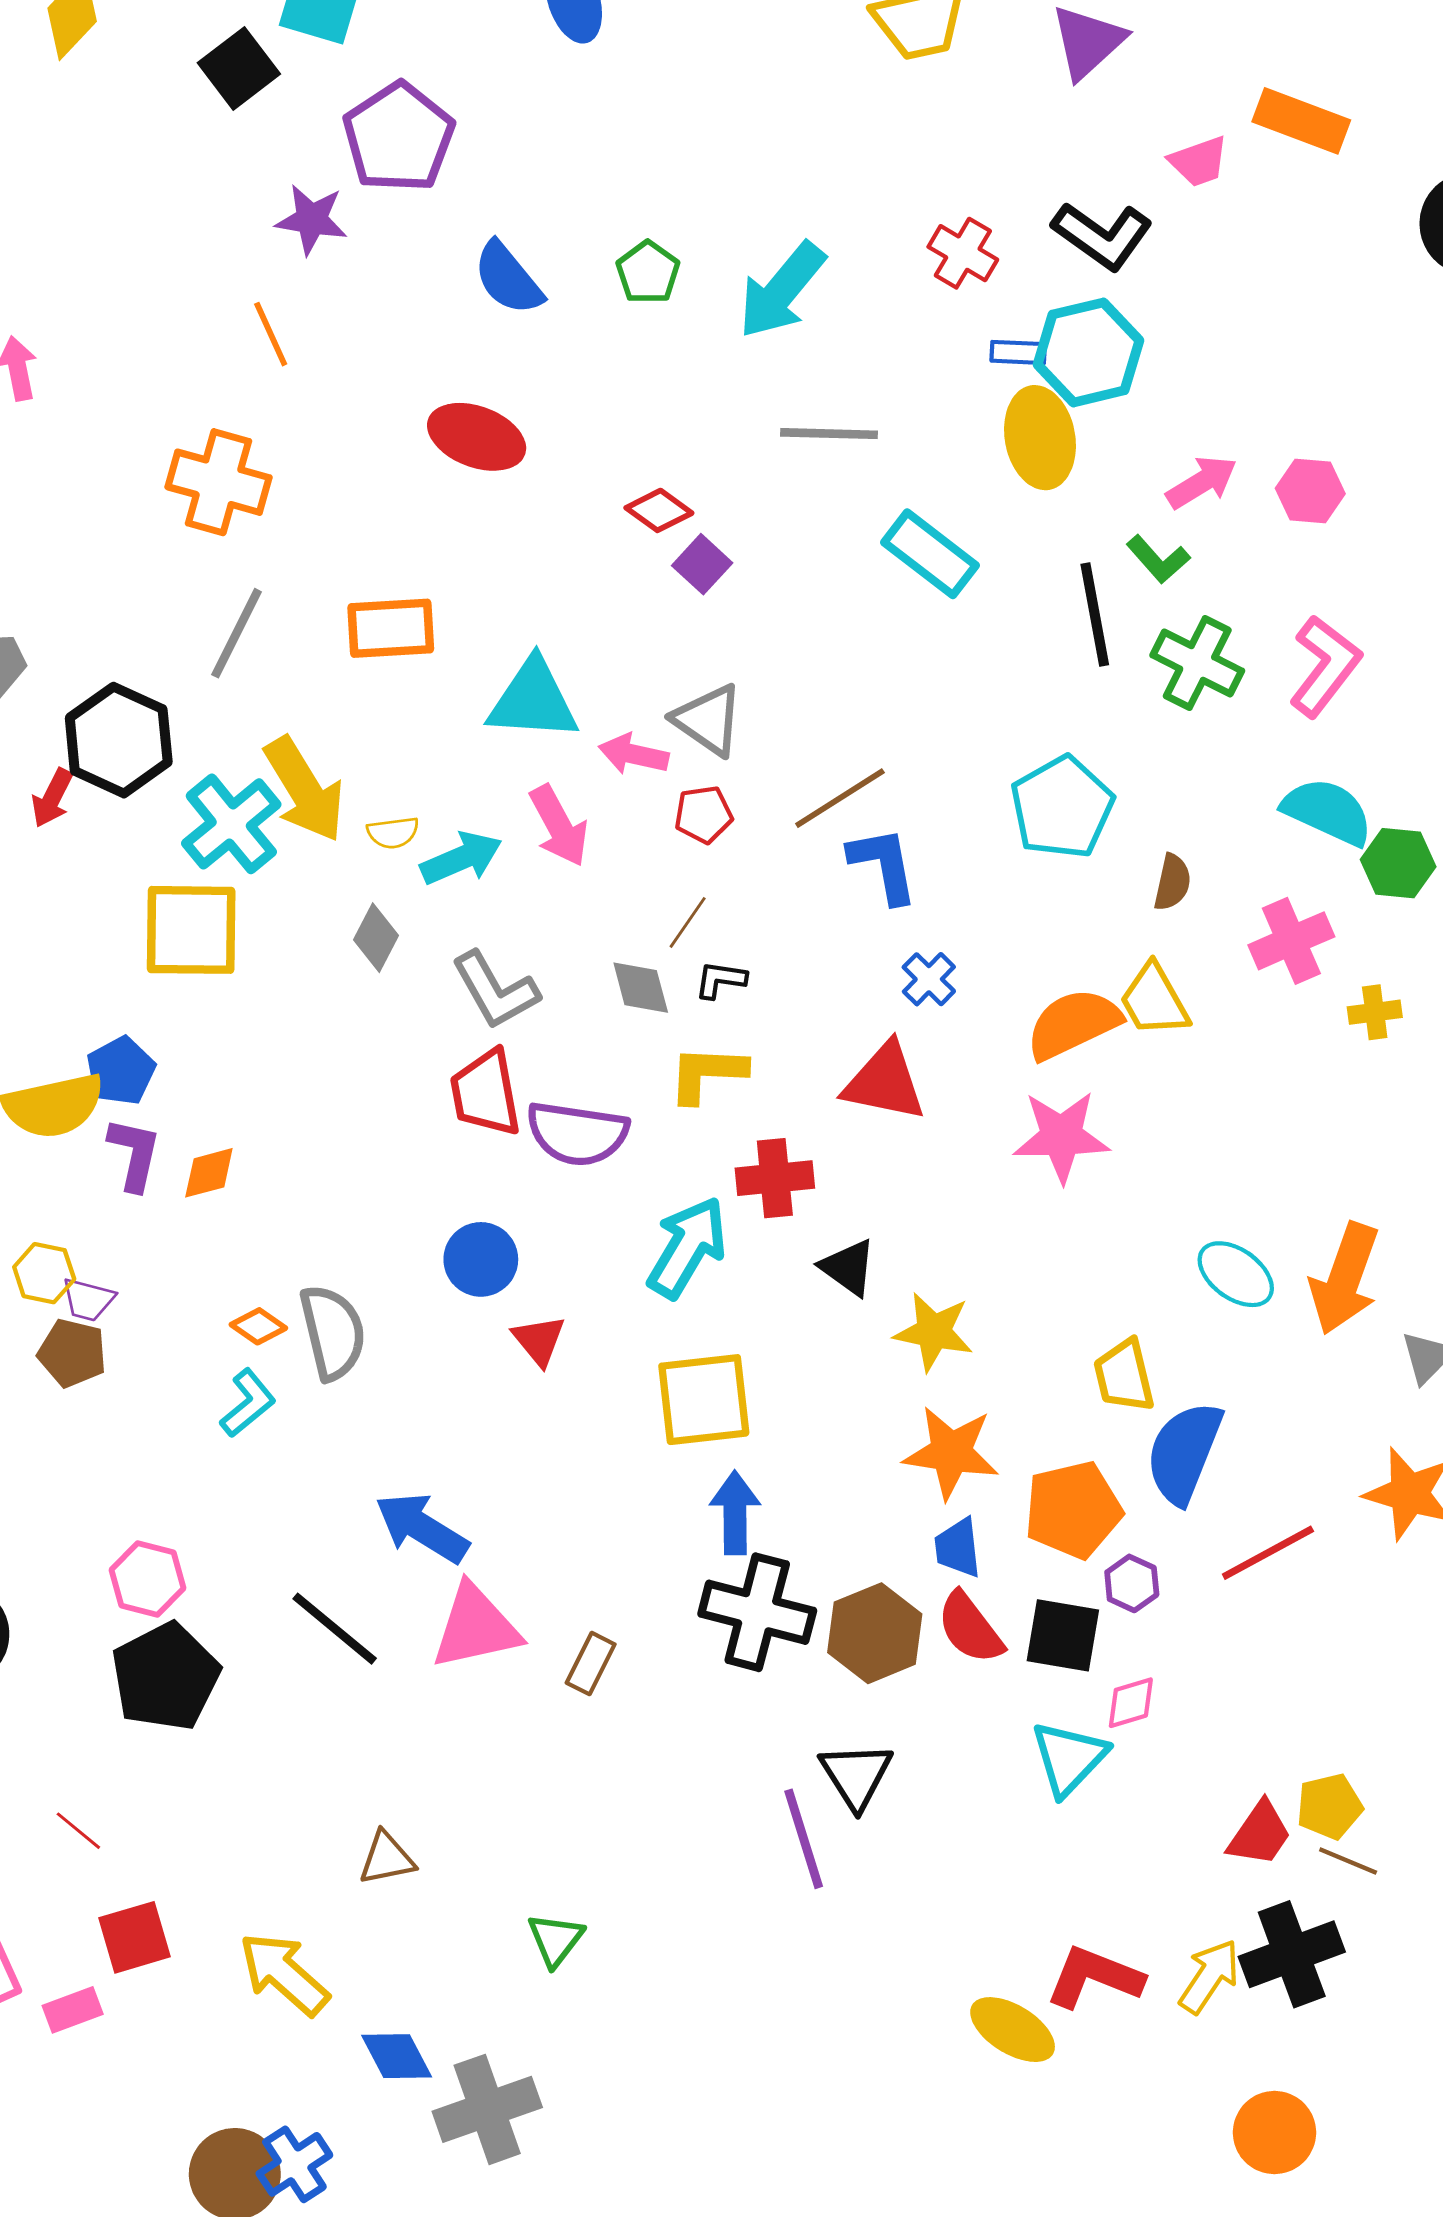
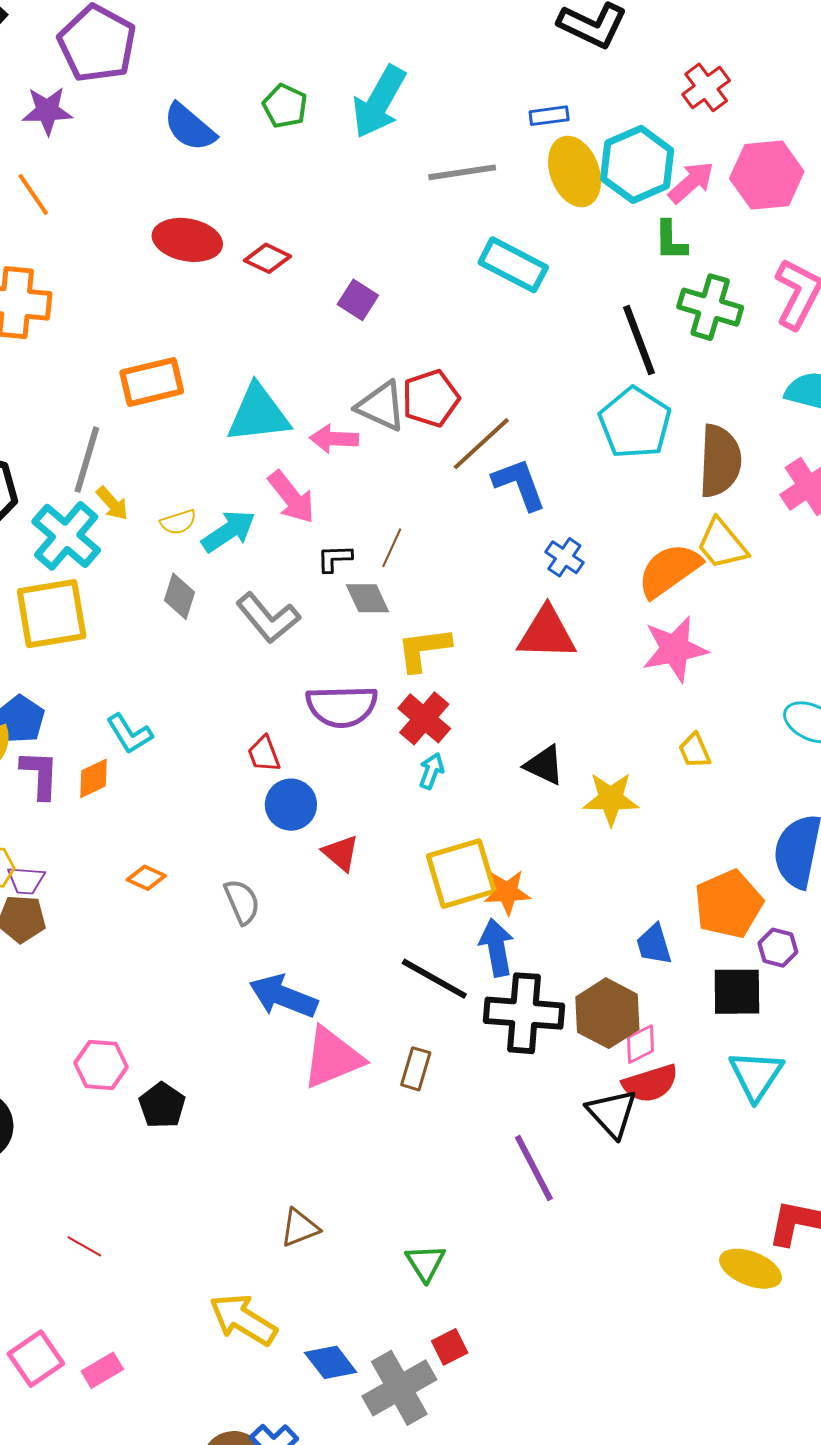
red cross: (963, 253) -> (706, 87), moved, turned 33
cyan hexagon: (1089, 352) -> (637, 164), moved
gray line: (829, 434) -> (462, 172), moved
pink hexagon: (1310, 491) -> (767, 175), size x1.5
red diamond: (659, 510) -> (267, 258), moved
green L-shape: (1158, 559) -> (671, 241), turned 51
black line: (1095, 615) -> (639, 340), moved
gray line: (237, 633) -> (87, 460), moved
yellow arrow: (304, 790) -> (112, 503), size x0.5
red pentagon: (704, 814) -> (431, 398), moved, size x1.4
brown semicircle: (1172, 882) -> (720, 461), size x1.8
black L-shape: (720, 980) -> (335, 558), moved
red trapezoid: (486, 1093) -> (264, 754), moved, size x0.6
red cross: (775, 1178) -> (424, 718), moved, turned -34
cyan arrow: (687, 1247) -> (431, 771), size x0.5
gray semicircle: (333, 1332) -> (242, 902), moved, size x0.7
yellow trapezoid: (1124, 1376) -> (695, 751), moved, size x0.7
cyan L-shape: (248, 1403) -> (129, 734), moved, turned 108
orange star: (951, 1452) -> (507, 892), moved, size x0.7
red semicircle: (970, 1628) -> (650, 1083), moved, turned -60
black line: (335, 1629) -> (434, 979), moved
black pentagon: (166, 1677) -> (162, 1105), moved, size x0.6
pink diamond: (1131, 1703) -> (640, 1044), moved
purple line: (804, 1839) -> (534, 1168), moved
red square: (134, 1937) -> (450, 1347), moved, size x0.7

